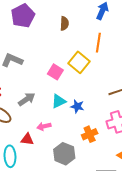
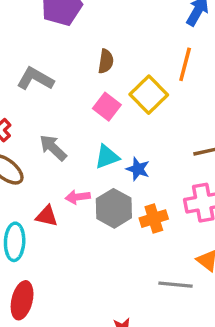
brown semicircle: (64, 23) -> (106, 61), moved
gray arrow: (27, 99) -> (53, 148), turned -108
gray hexagon: (64, 154) -> (114, 208), moved

